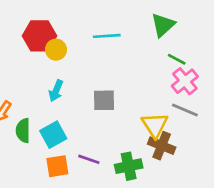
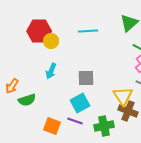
green semicircle: (23, 131) -> (27, 100), turned -108
cyan square: (53, 135) -> (80, 103), moved
orange square: (57, 166) -> (52, 126), turned 30

